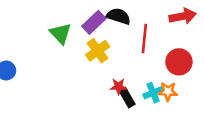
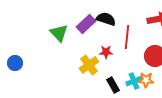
yellow cross: (98, 51) -> (89, 65), moved
red star: (119, 87) -> (106, 52), moved

